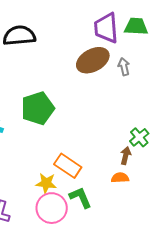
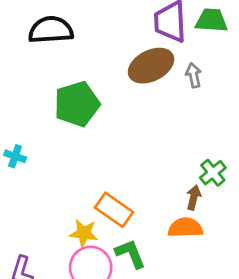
green pentagon: (38, 108) -> (77, 104), moved
orange semicircle: (120, 178) -> (185, 228), size x1.4

